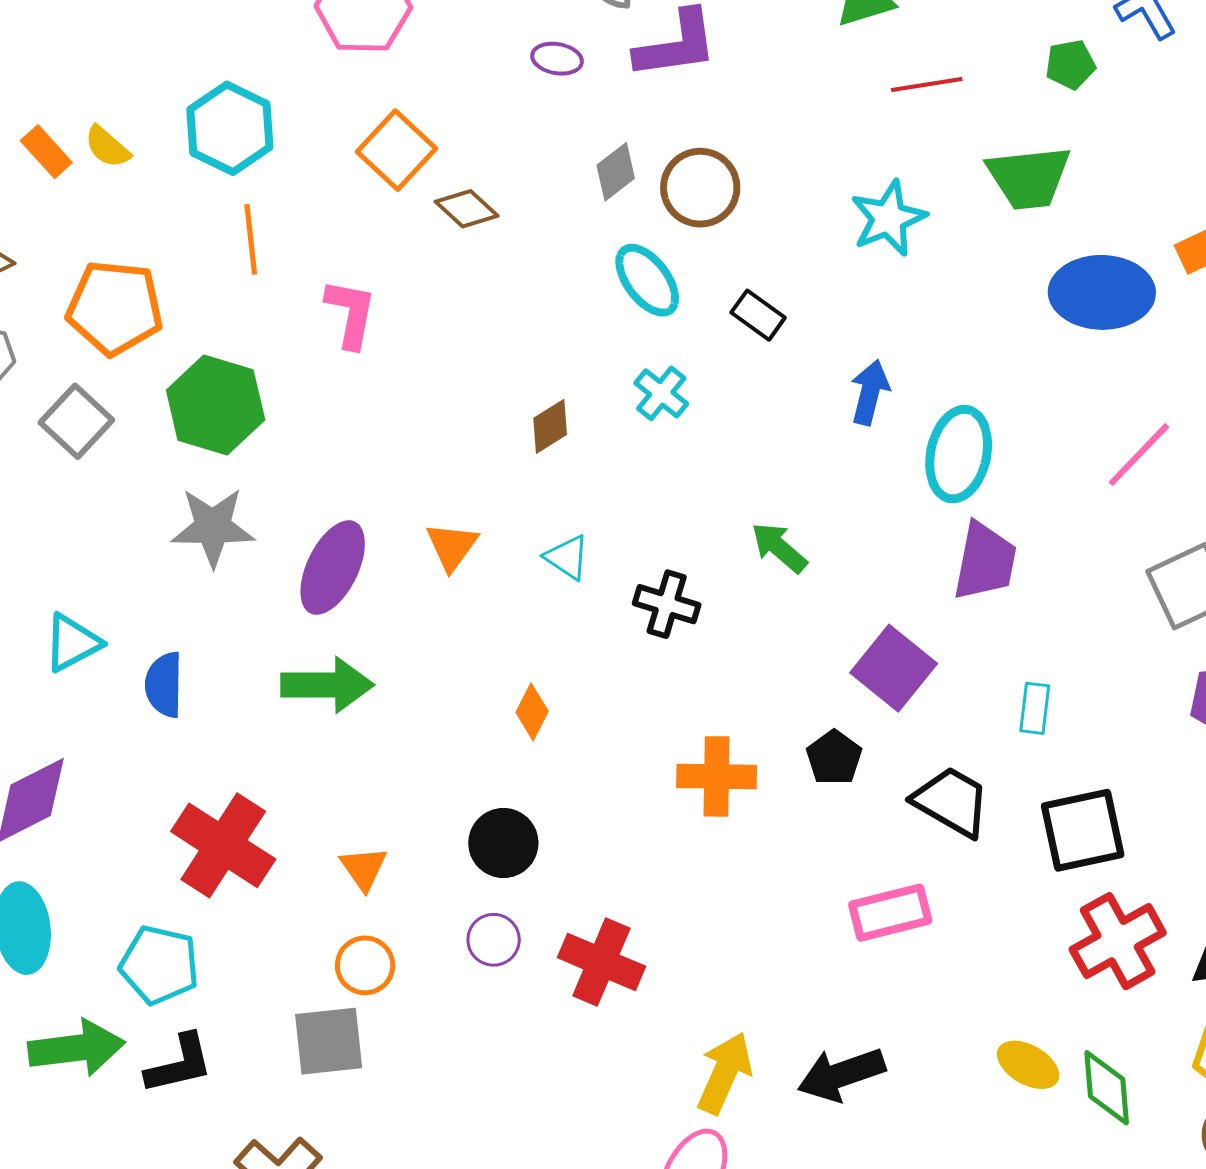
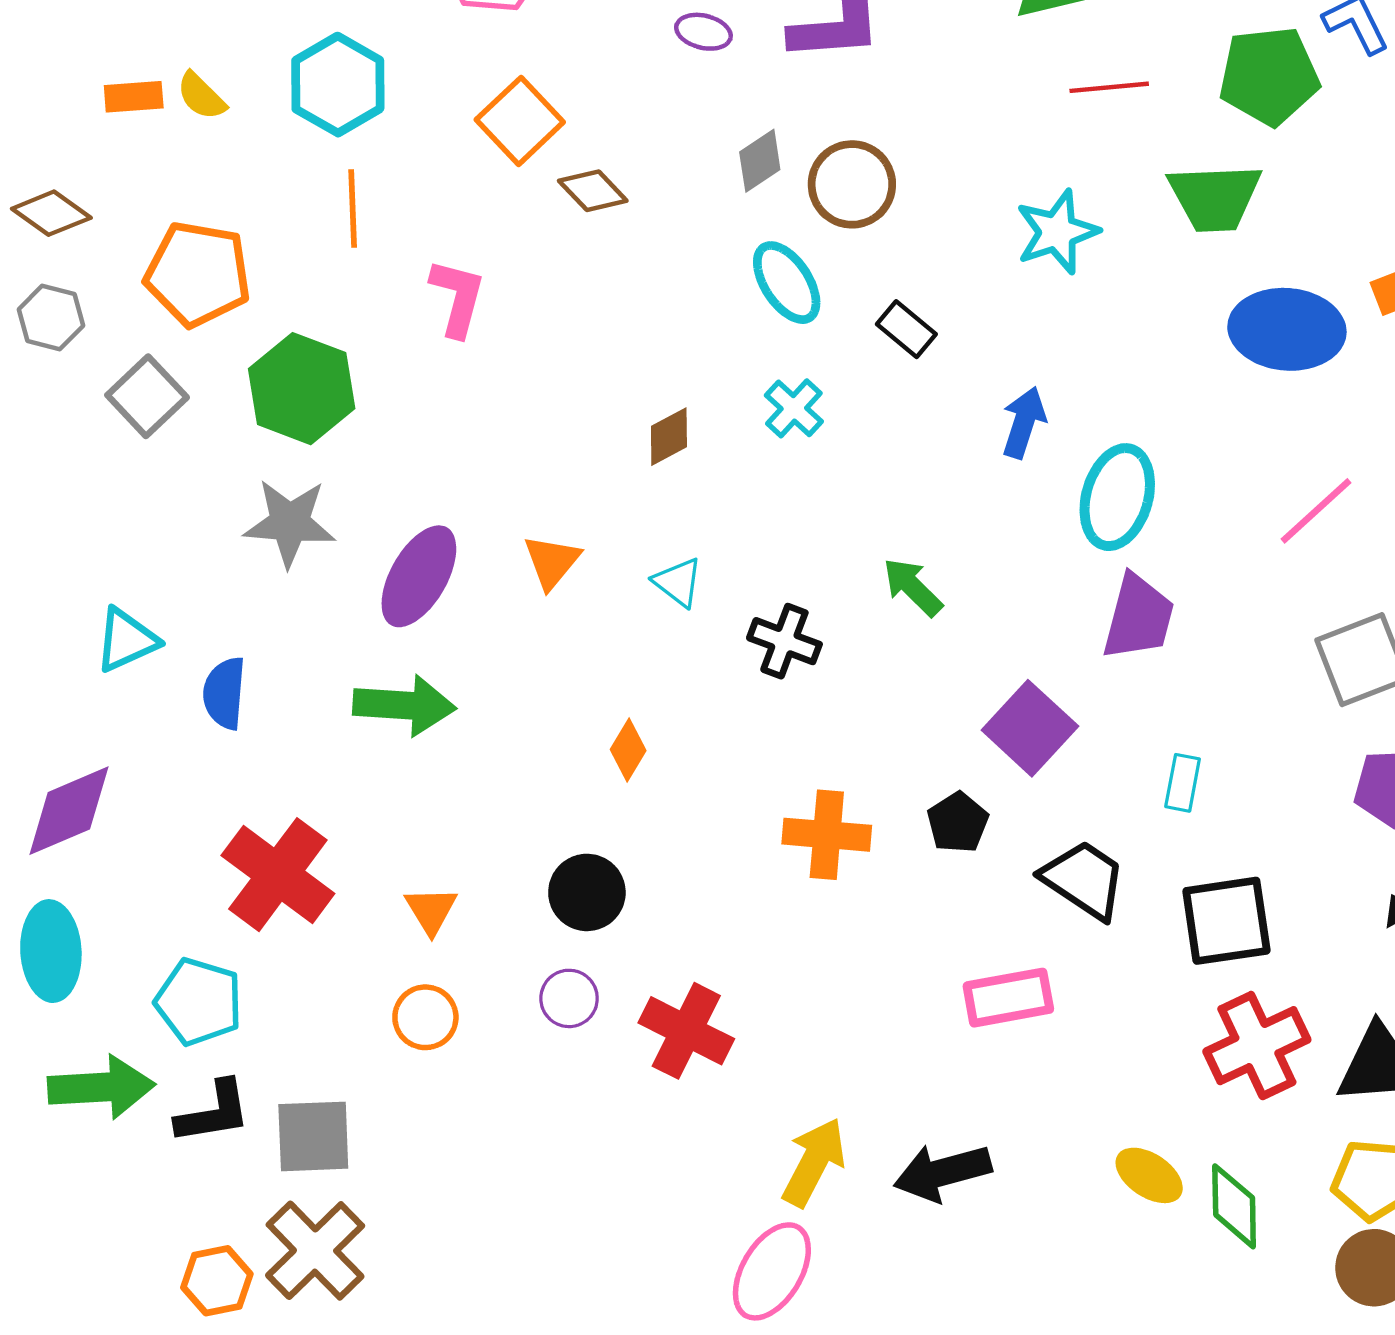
green pentagon: (1070, 65) -> (1269, 76), size x1.8
orange rectangle: (46, 152) -> (134, 97), turned -56
gray square: (329, 1041) -> (313, 1136), moved

